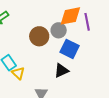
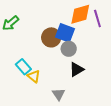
gray circle: (59, 30) -> (69, 49), moved
blue square: (70, 49) -> (65, 33), moved

